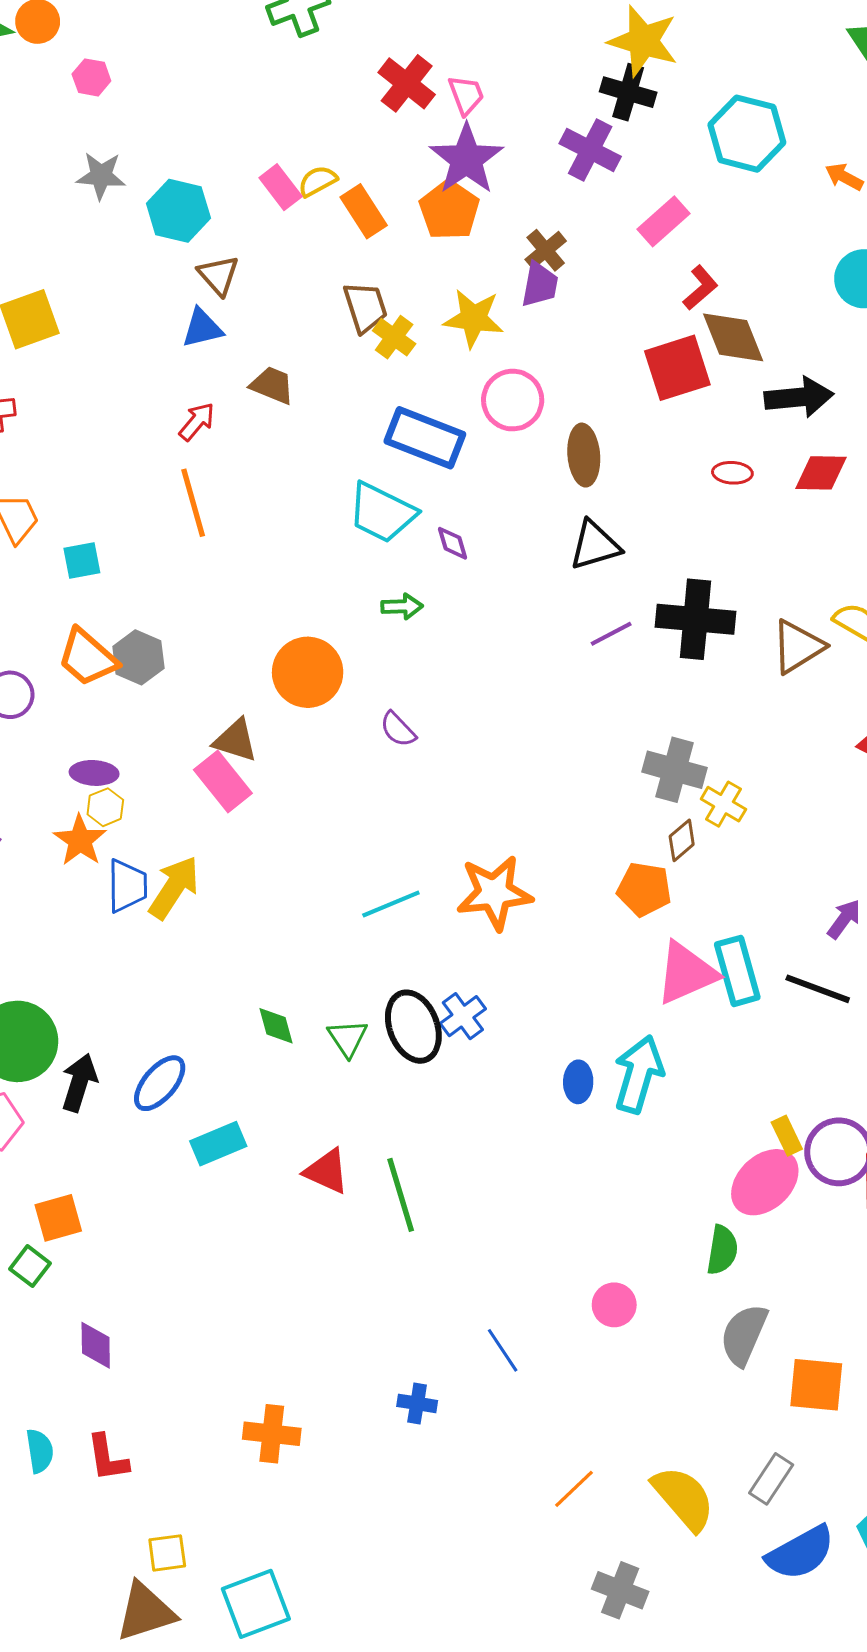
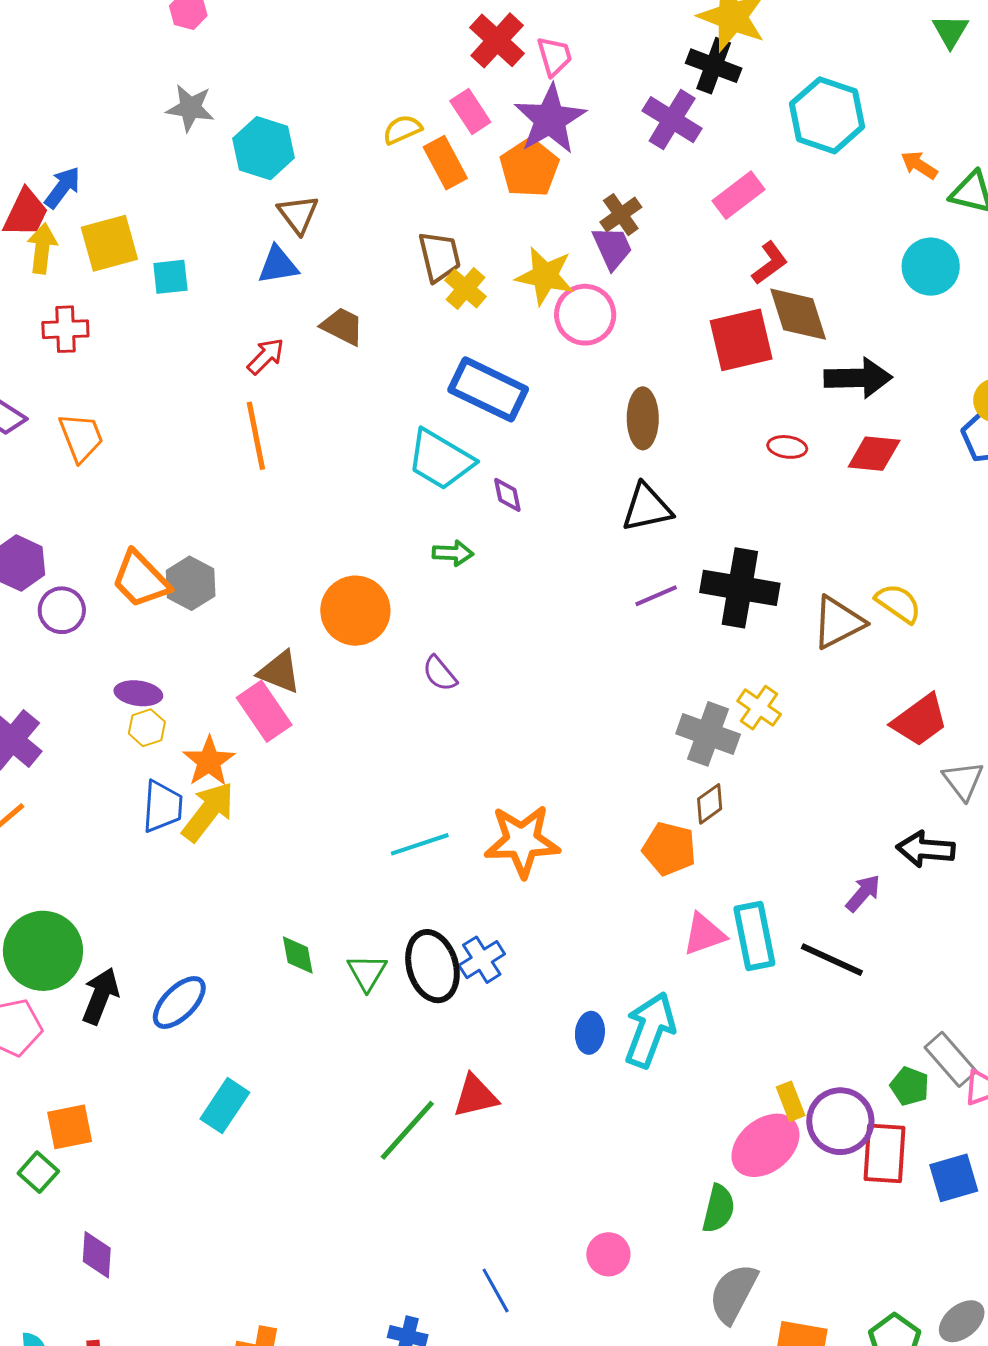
pink rectangle: (281, 187) -> (470, 111), moved
purple trapezoid: (540, 285) -> (612, 248), turned -39
pink circle: (513, 400) -> (585, 315), moved
cyan square: (82, 560) -> (170, 277), moved
yellow cross: (723, 804) -> (759, 708), moved
orange star: (80, 840) -> (209, 761), moved
pink triangle: (686, 973) -> (704, 934), size x0.7
cyan rectangle: (218, 1144) -> (225, 1106), moved, turned -38
red triangle: (327, 1171) -> (475, 1096), moved, turned -42
green line: (401, 1195) -> (407, 1130), turned 54

